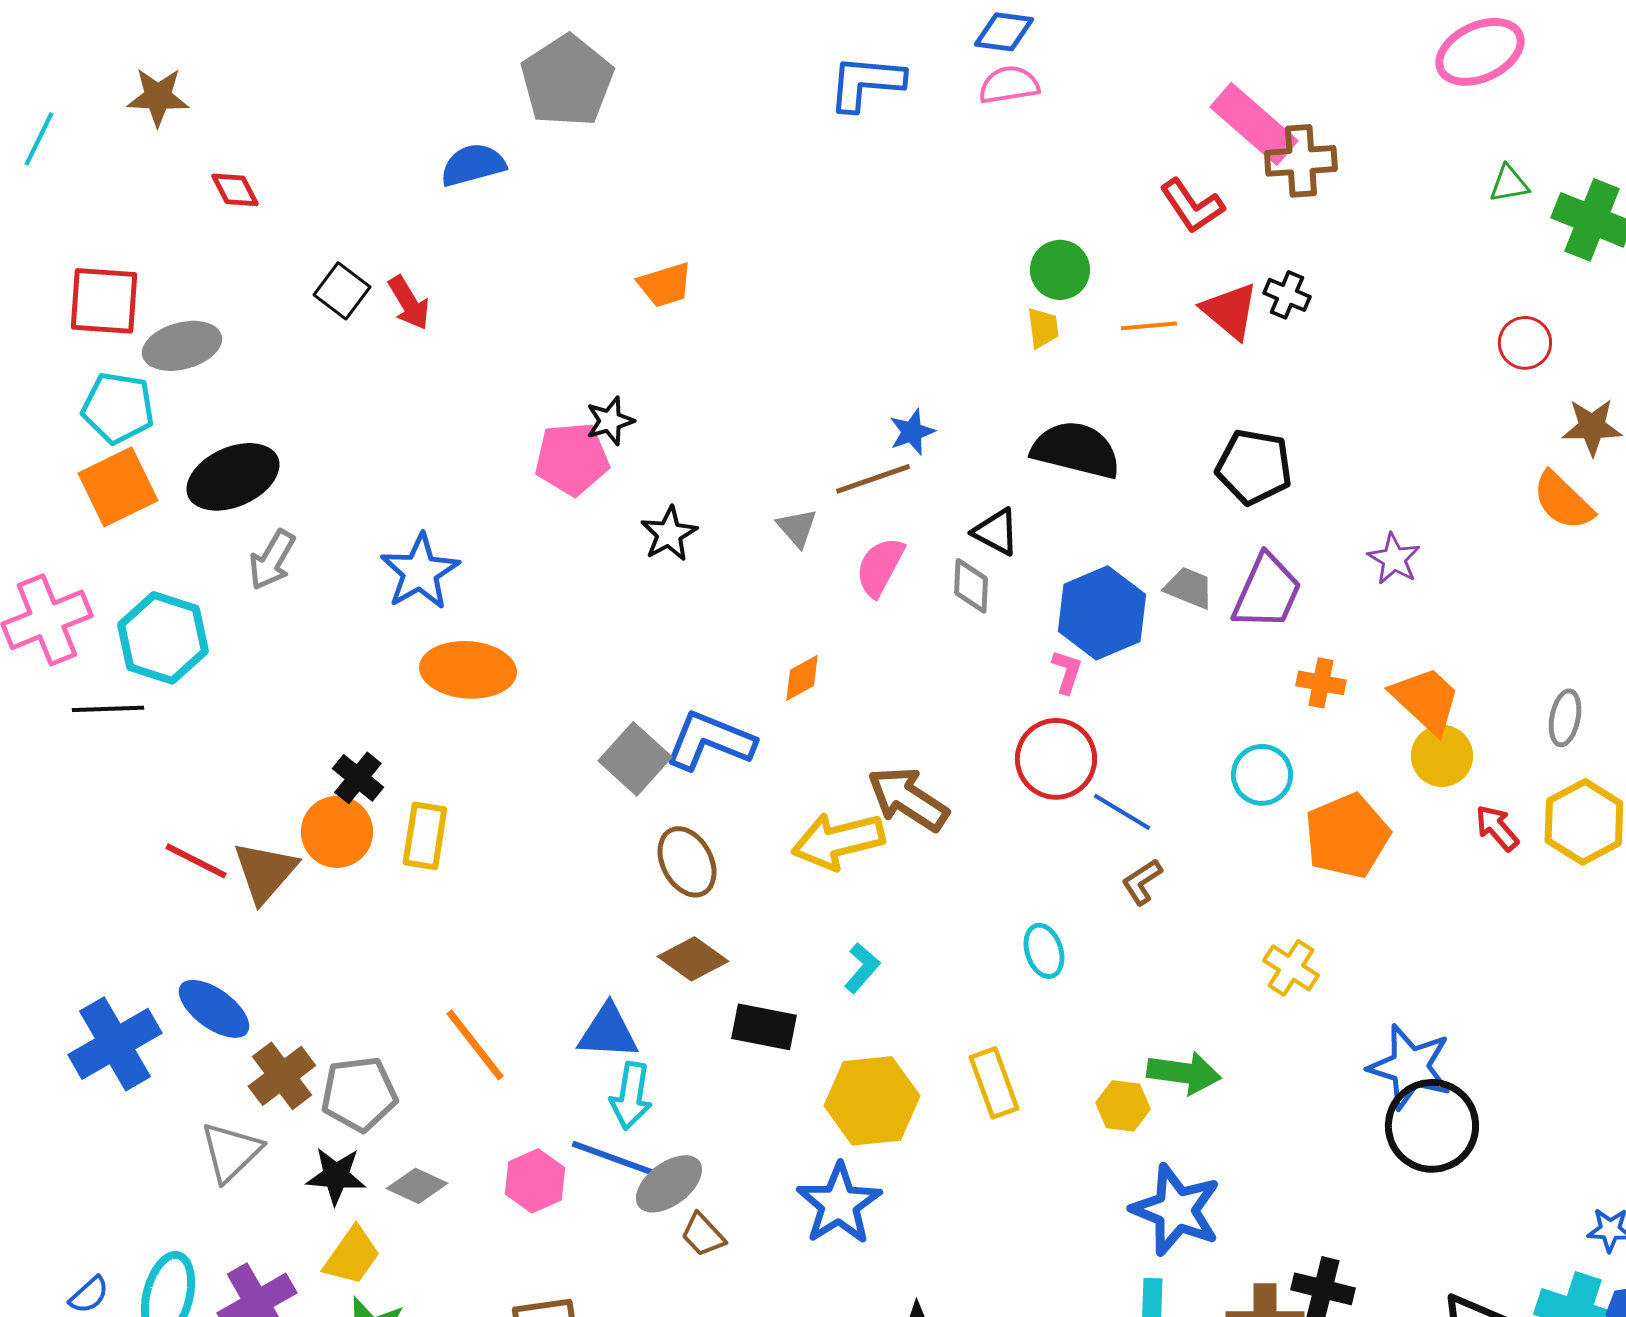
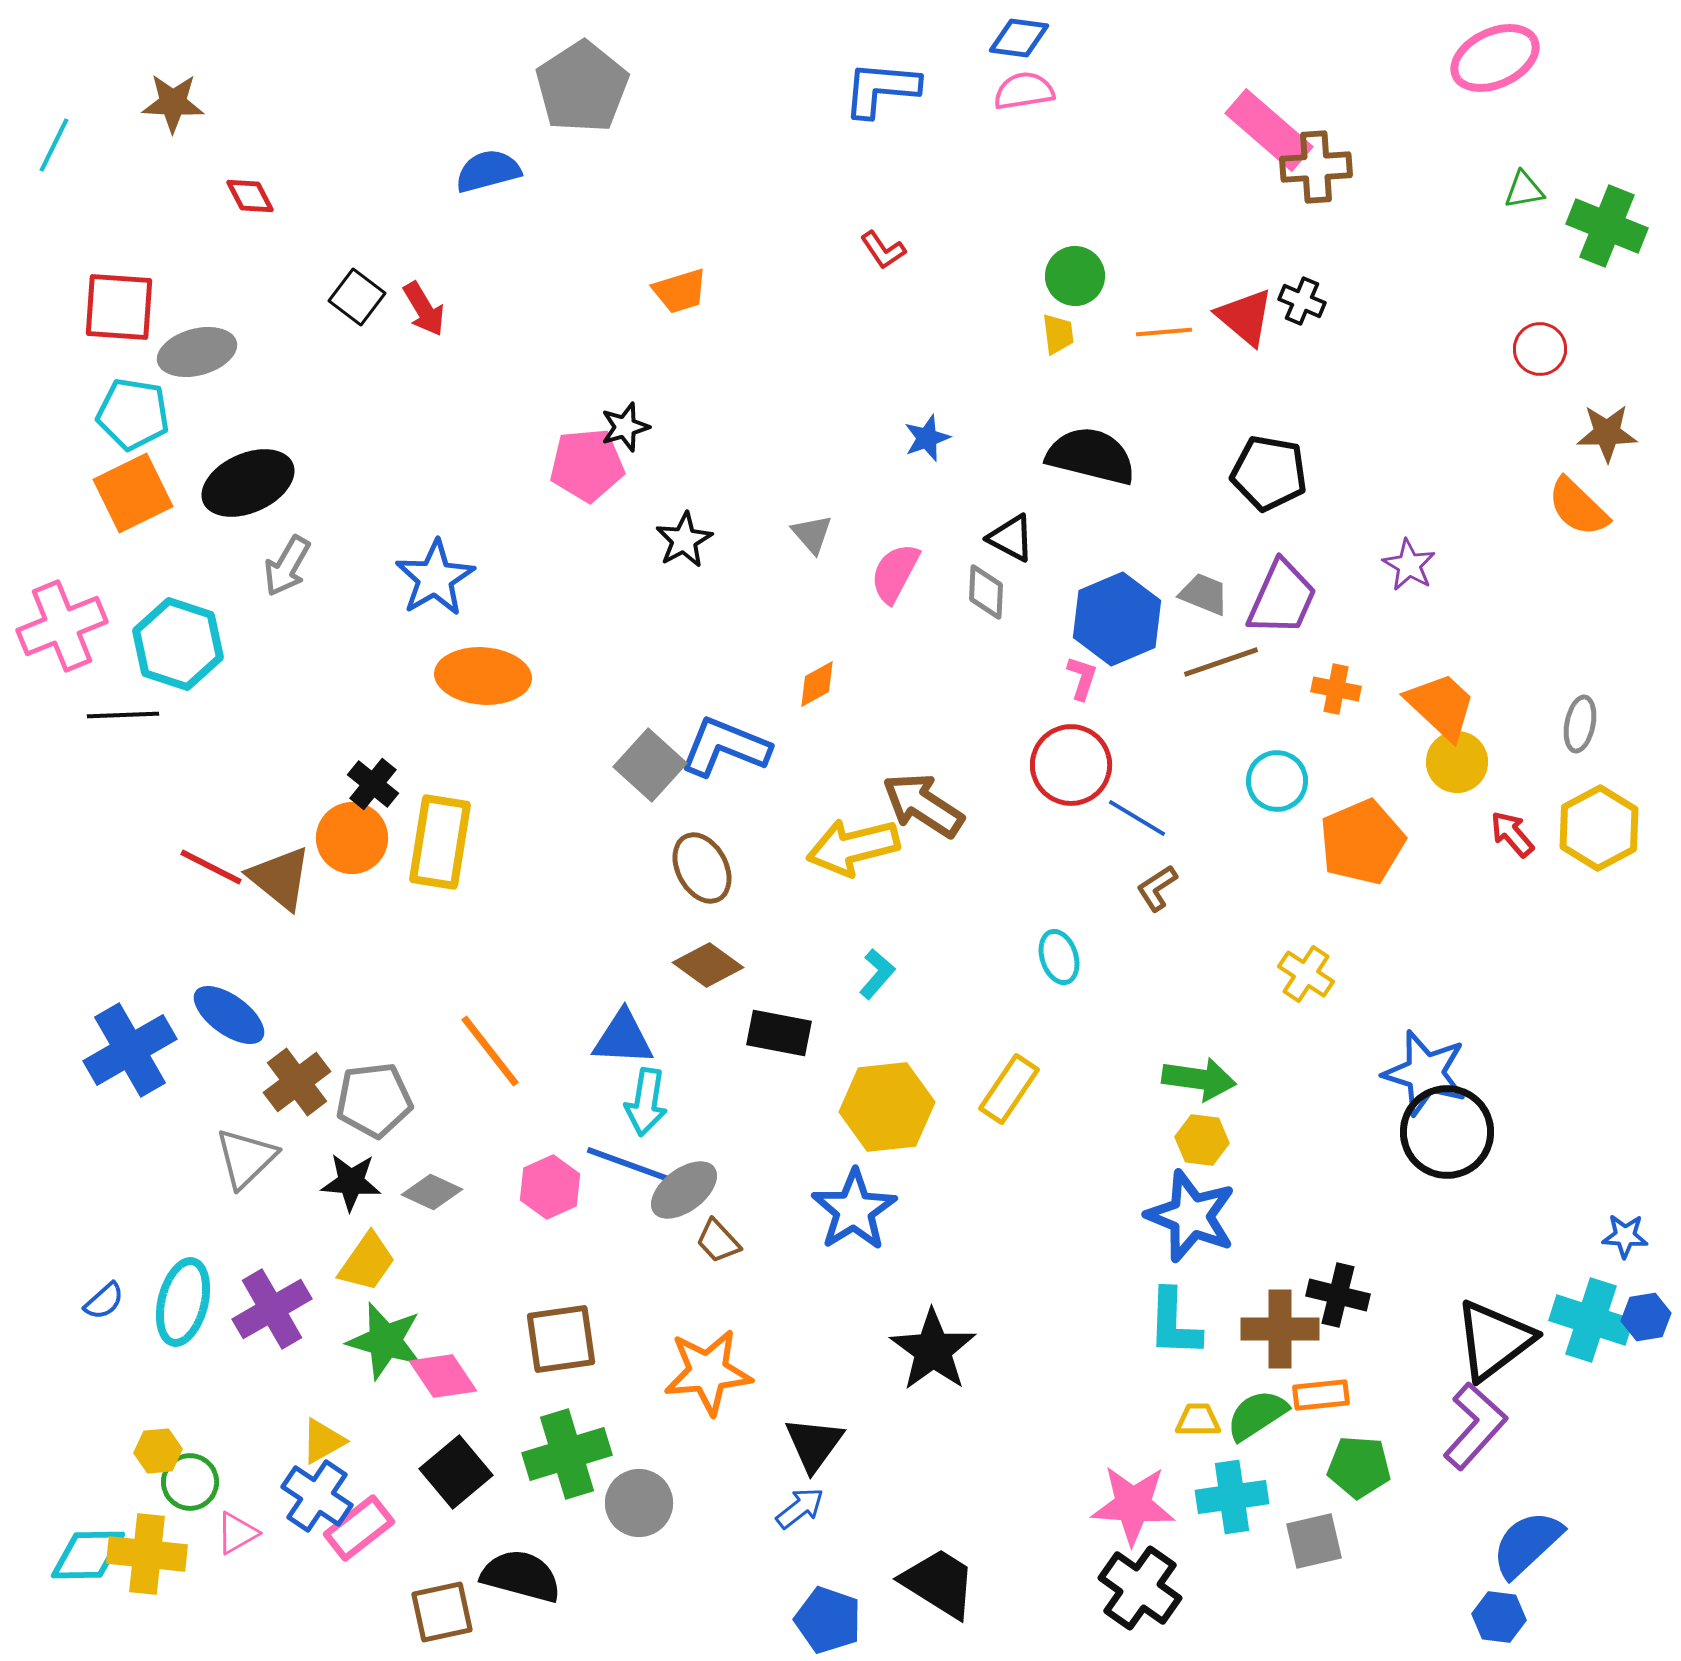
red L-shape: (1192, 206) -> (883, 250), moved, size x0.7
brown line: (873, 479) -> (1221, 662), moved
yellow rectangle: (425, 836) -> (440, 842), size x1.4
brown triangle: (265, 872) -> (280, 878), turned -32
yellow rectangle: (994, 1083) -> (1009, 1089), turned 54
yellow hexagon: (1123, 1106) -> (1202, 1140), moved

